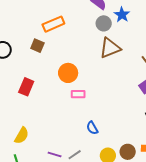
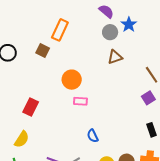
orange rectangle: (53, 24) -> (60, 30), turned -45
brown triangle: (110, 48) -> (115, 57), size x0.7
red rectangle: (26, 87) -> (31, 107), moved

